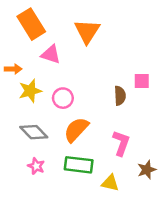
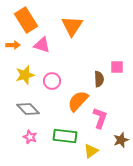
orange arrow: (13, 69) -> (13, 45), moved
orange semicircle: (76, 130) -> (78, 101), moved
yellow triangle: (110, 183) -> (91, 151), turned -49

